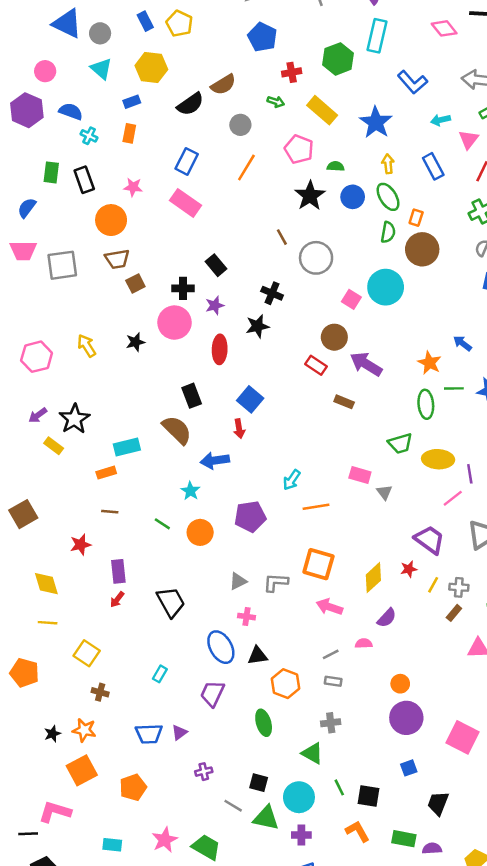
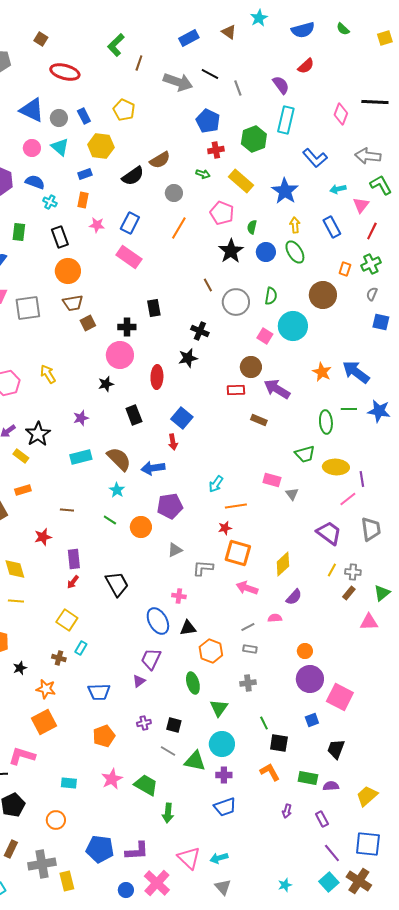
blue rectangle: (145, 21) -> (84, 116), moved
pink diamond: (444, 28) -> (341, 114), turned 60
blue pentagon: (262, 37) -> (208, 121), moved
pink circle: (45, 71) -> (32, 148), moved
green semicircle: (336, 166) -> (252, 227), turned -80
black rectangle: (84, 180) -> (60, 237), moved
pink star: (133, 187) -> (97, 225), moved
orange rectangle: (416, 218) -> (345, 269), moved
green semicircle: (388, 232) -> (271, 296), moved
black rectangle: (216, 265) -> (154, 308), turned 30
purple star: (215, 305) -> (81, 418), moved
black star: (135, 342) -> (106, 384), moved
blue arrow: (462, 343) -> (356, 372), size x1.8
orange star: (430, 363) -> (322, 372), moved
red rectangle: (316, 365) -> (236, 390), turned -36
brown semicircle: (177, 430) -> (119, 459), moved
orange rectangle: (106, 473) -> (23, 490), moved
cyan star: (190, 491) -> (117, 490), moved
purple pentagon: (250, 517) -> (170, 506), moved
red star: (409, 569) -> (225, 528), moved
gray triangle: (238, 581) -> (175, 550), moved
yellow square: (87, 653) -> (67, 620), moved
cyan rectangle: (160, 674) -> (81, 648), moved
purple triangle: (179, 733) -> (139, 681), moved
black star: (52, 734) -> (20, 668), moved
pink square: (462, 737) -> (340, 697), moved
green triangle: (312, 753) -> (219, 708), moved, turned 36
black square: (259, 783) -> (174, 725), moved
orange pentagon: (133, 787) -> (104, 736), moved
green line: (339, 787) -> (264, 723), moved

